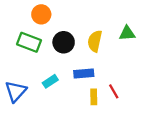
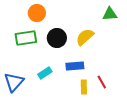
green triangle: (127, 33) -> (110, 14), moved
yellow semicircle: (95, 41) -> (85, 37), turned 36
green rectangle: (29, 42) -> (26, 38), turned -30

